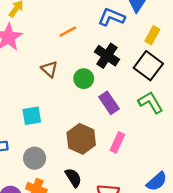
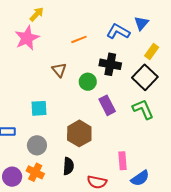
black cross: (107, 56) -> (110, 64), turned -30
pink rectangle: (117, 142) -> (123, 161), moved, turned -36
black semicircle: (73, 178) -> (68, 166), turned 30

